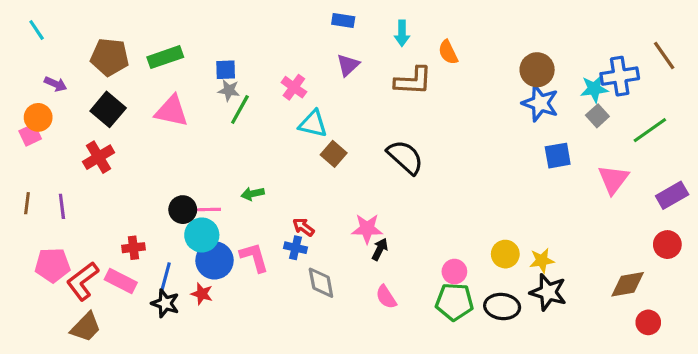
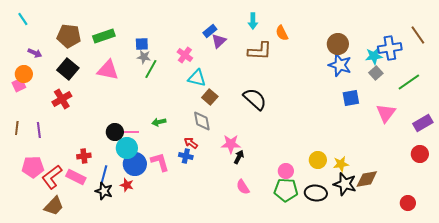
blue rectangle: (343, 20) -> (210, 31), moved, turned -48
gray diamond: (321, 283) -> (202, 121), moved
brown diamond: (628, 284) -> (367, 179), moved

